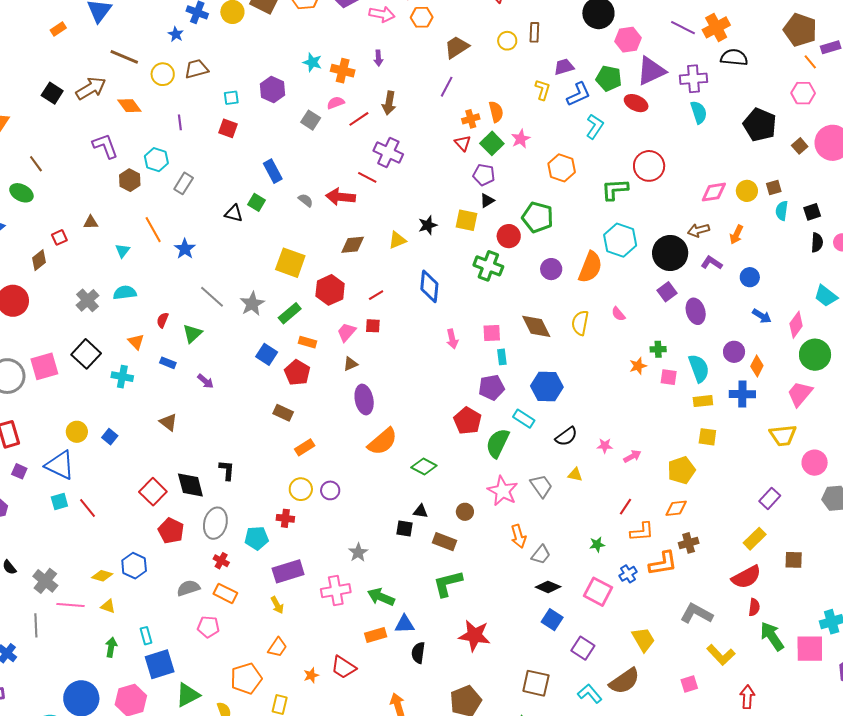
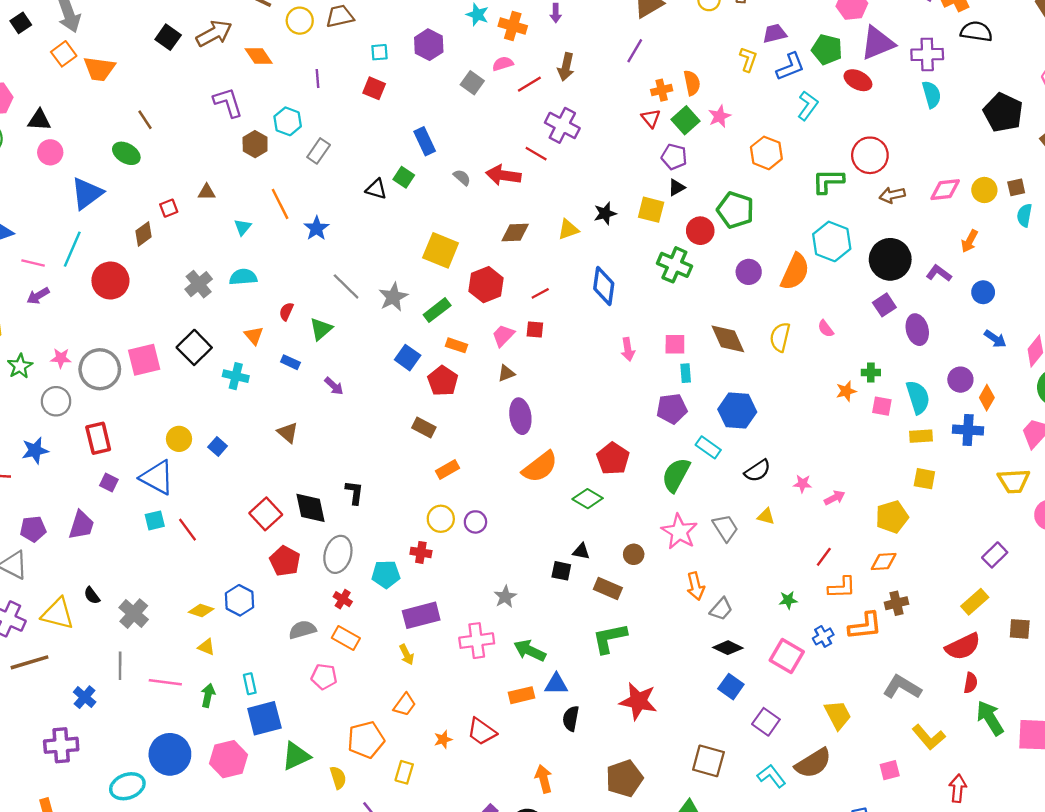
brown arrow: (698, 230) -> (892, 195), moved
red pentagon: (468, 421) -> (613, 459), moved
pink line: (71, 605) -> (165, 682), moved

